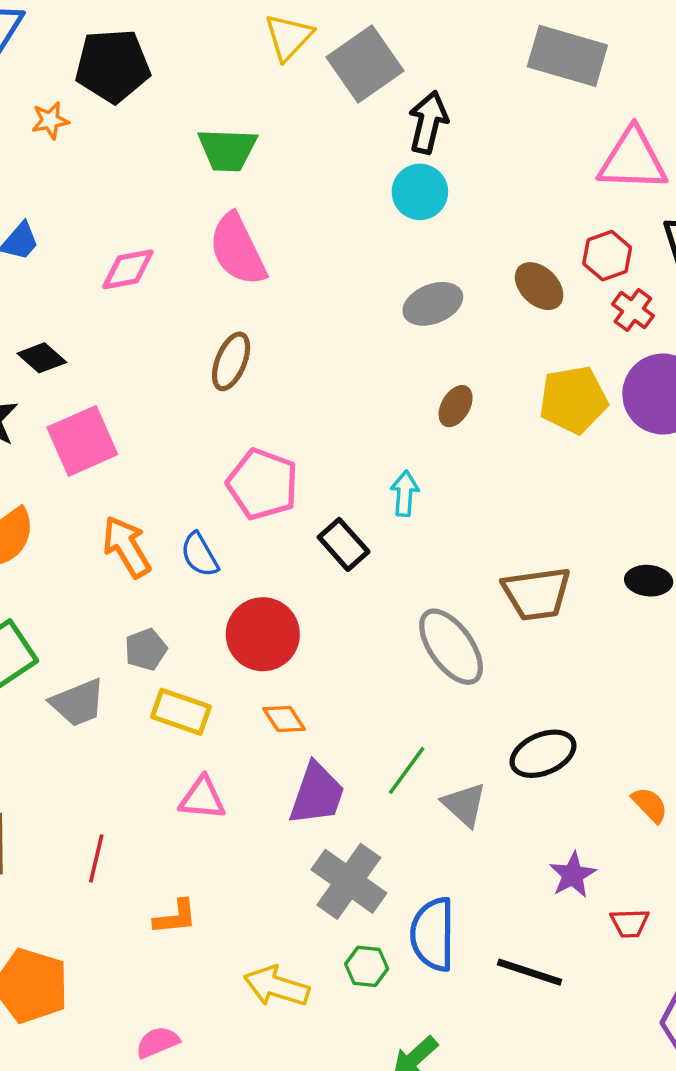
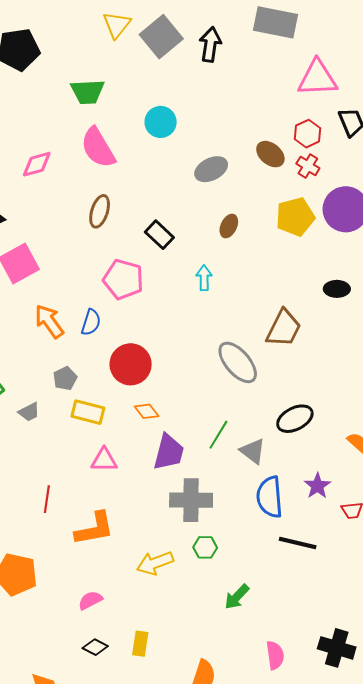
black arrow: (428, 122) -> (210, 45), moved
cyan circle: (420, 192) -> (161, 122), moved
red cross: (633, 310) -> (308, 166), moved
black rectangle: (344, 544) -> (159, 235), moved
blue semicircle: (200, 555) -> (91, 322), turned -128
black ellipse: (649, 581) -> (337, 289), moved
brown trapezoid: (537, 594) -> (284, 328), turned -51
gray trapezoid: (78, 703) -> (29, 412), size x0.7
gray cross: (349, 881) -> (191, 500), turned -30
orange L-shape: (175, 917) -> (94, 529), size x1.6
blue semicircle: (433, 934) -> (270, 497), moved
yellow arrow: (276, 986) -> (155, 563), turned -33

